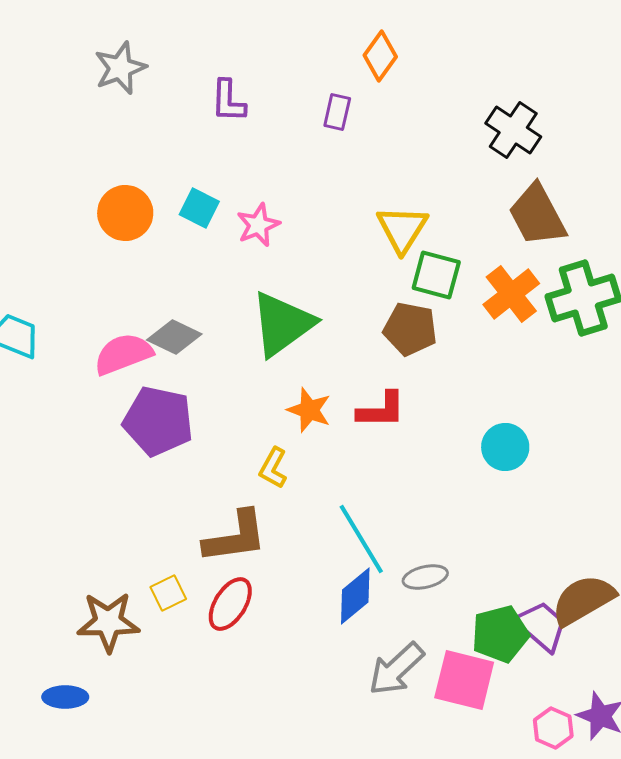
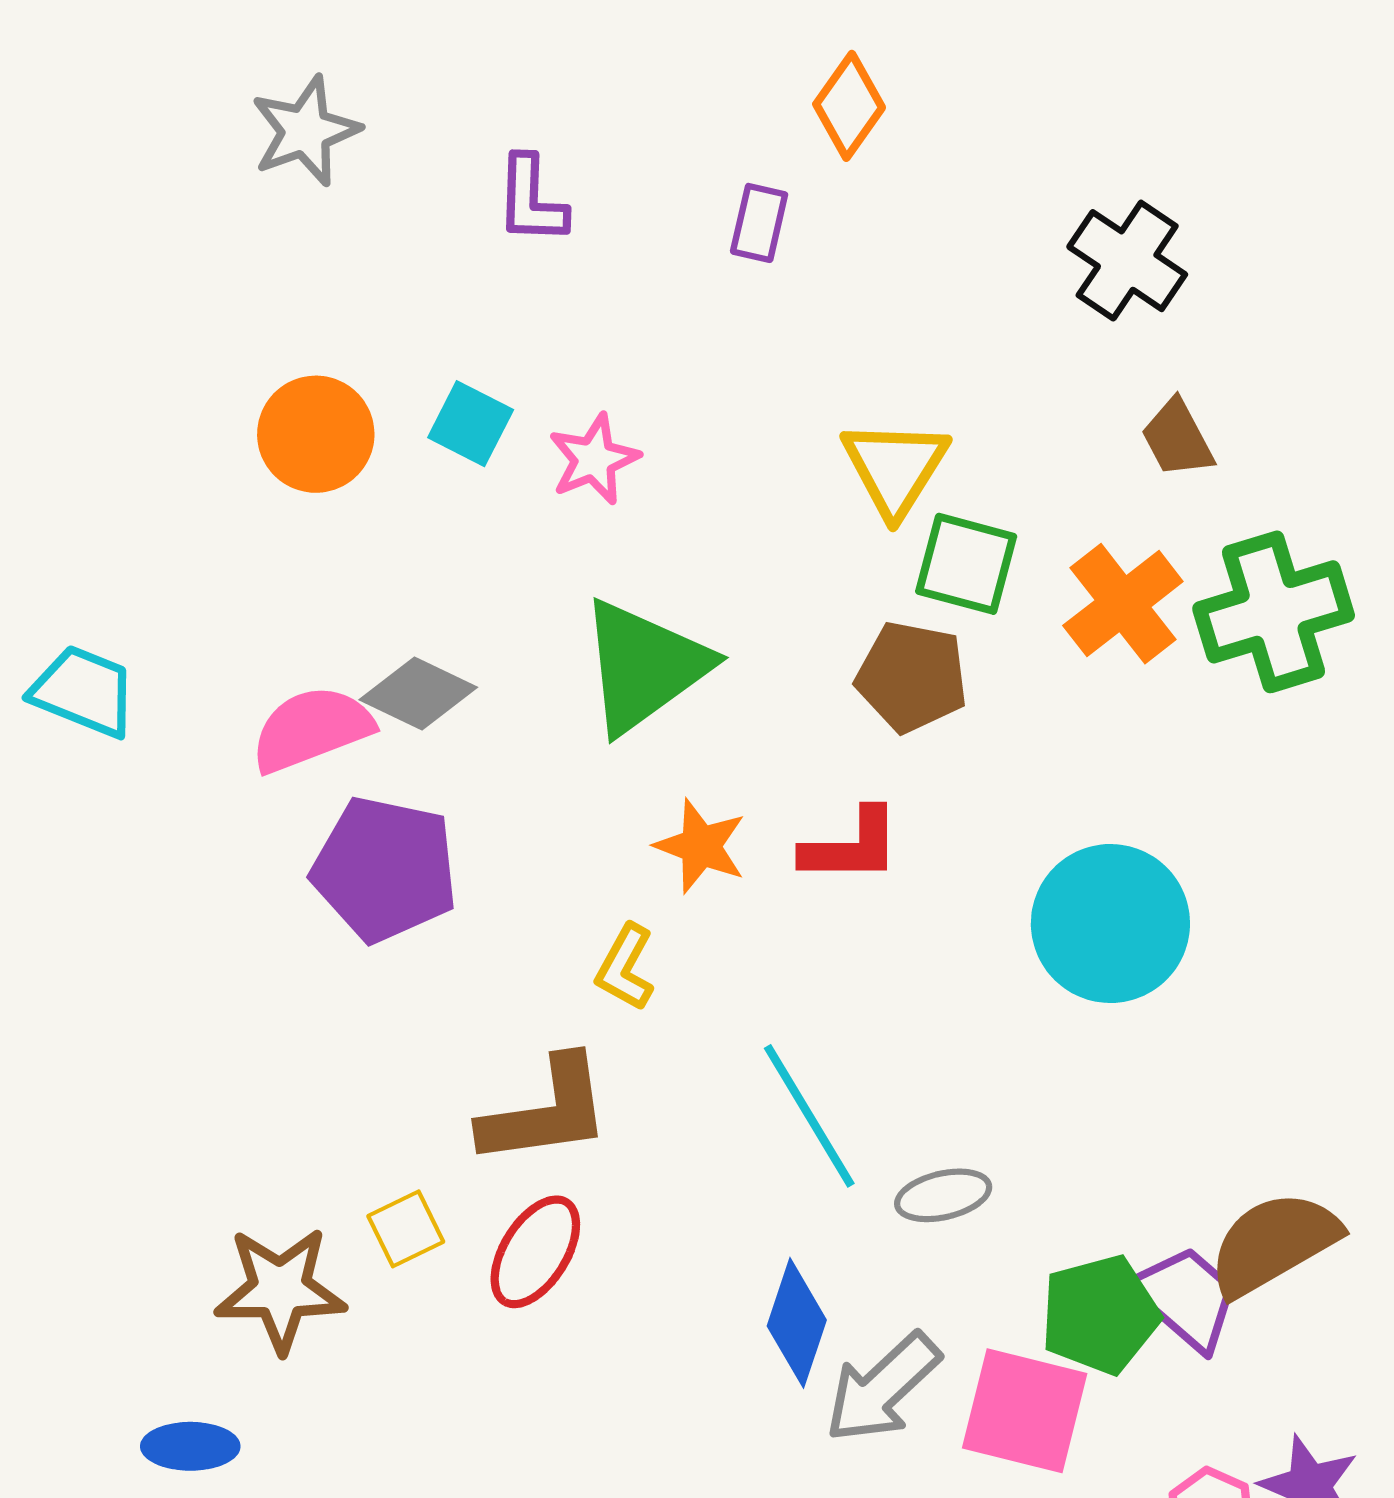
brown trapezoid: (537, 215) -> (1177, 438), size x0.6
cyan circle: (505, 447) -> (1110, 924), size x1.6
blue diamond: (355, 596) -> (797, 1323), moved, turned -32

